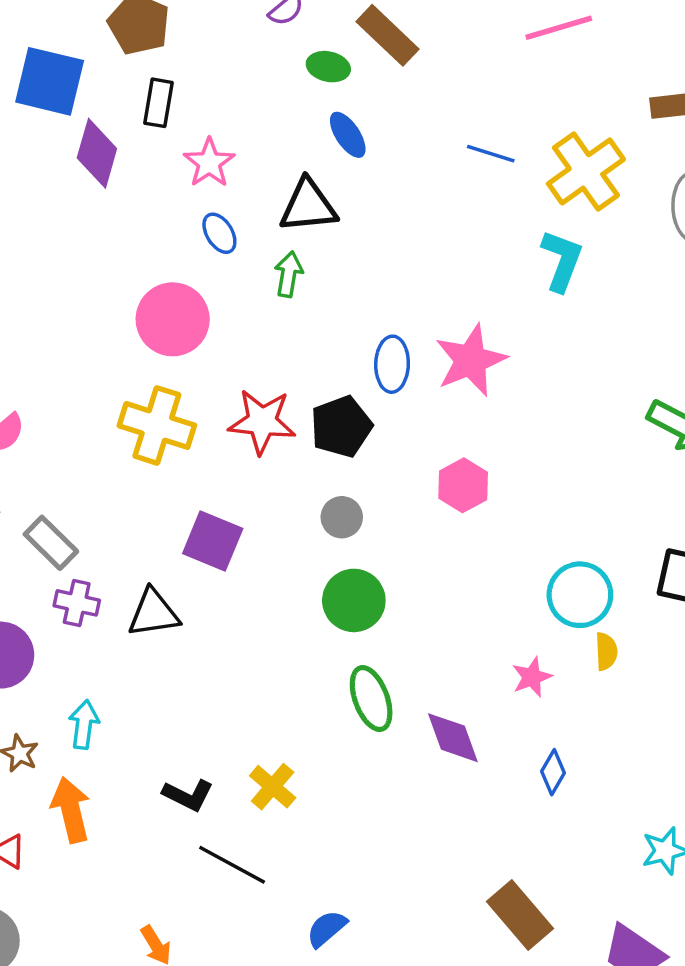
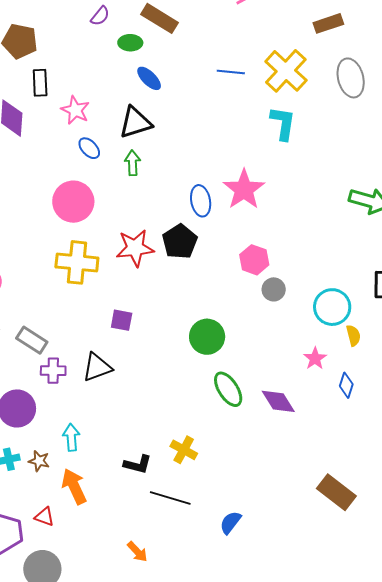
gray circle: (342, 517) -> (274, 289), moved
purple square: (213, 541) -> (122, 320), size x0.7
blue diamond: (553, 772) -> (346, 385), moved

